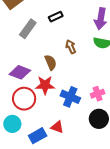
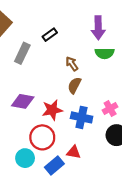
brown semicircle: (51, 62) -> (74, 85), moved, turned -119
red circle: (24, 99) -> (42, 137), moved

